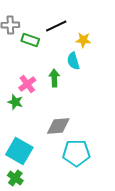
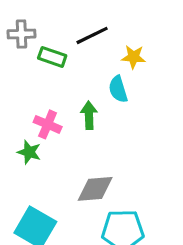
pink cross: (27, 84) -> (48, 124), turned -30

